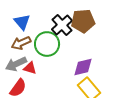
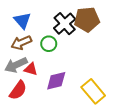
green circle: (47, 44) -> (49, 44), size x0.6
purple diamond: (83, 67) -> (56, 81), moved

